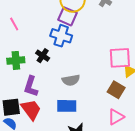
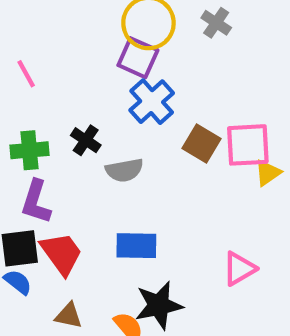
blue cross: (61, 36) -> (152, 102), moved, turned 30
gray semicircle: (71, 80) -> (124, 170), moved
purple L-shape: (31, 86) -> (36, 202), moved
brown square: (116, 90) -> (202, 144), moved

